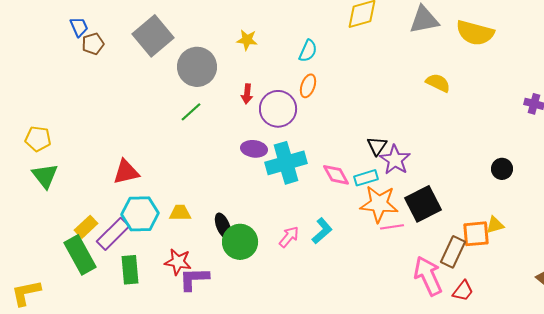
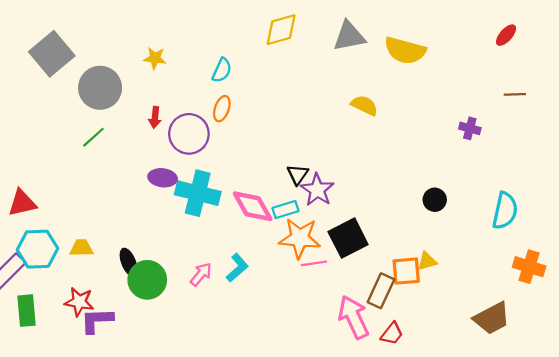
cyan cross: (286, 163) -> (198, 193), turned 30
pink diamond: (336, 175) -> (253, 206), size x1.4

